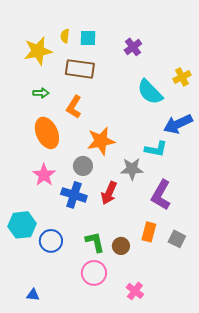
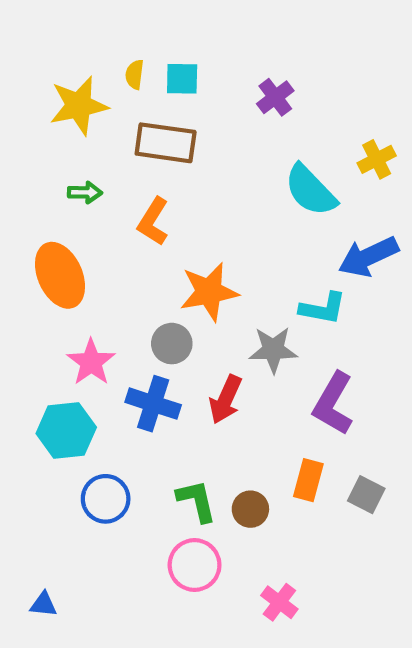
orange ellipse: (47, 133) -> (60, 275), moved
cyan hexagon: (22, 225) -> (66, 430), moved
blue triangle: (33, 295) -> (43, 604), moved

